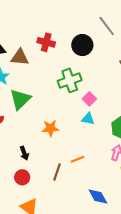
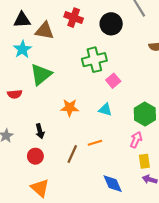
cyan triangle: (88, 119) -> (105, 110), moved

